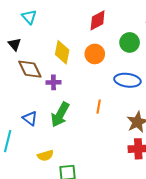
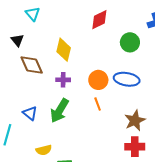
orange circle: (95, 54) -> (98, 80), moved
purple cross: (53, 82) -> (63, 80), moved
orange line: (99, 107) -> (98, 104), turned -32

